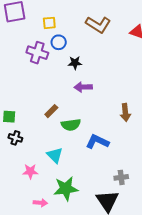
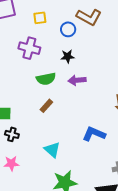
blue circle: (59, 42) -> (68, 29), moved
green semicircle: (71, 125) -> (46, 79), moved
pink star: (30, 171) -> (11, 163), moved

